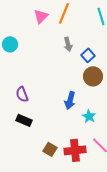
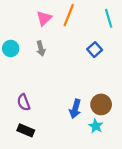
gray arrow: (68, 44) -> (41, 48), moved
blue square: (88, 55) -> (95, 50), moved
brown circle: (93, 76) -> (101, 104), moved

